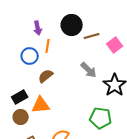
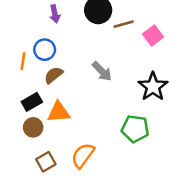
orange line: (48, 46) -> (23, 61), moved
gray arrow: (89, 70) -> (102, 71), moved
brown semicircle: (46, 76) -> (54, 75), moved

